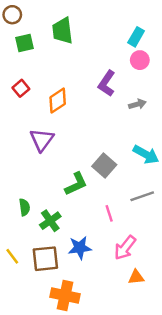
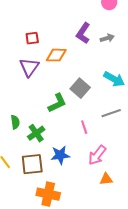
purple L-shape: (107, 83) -> (83, 33), moved
red square: (21, 88) -> (32, 38), moved, turned 32
orange diamond: (58, 101) -> (56, 55), moved, turned 35

